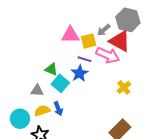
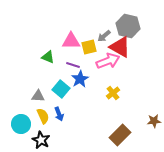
pink arrow: (108, 55) -> (108, 61), turned -45
purple line: (85, 59) -> (73, 65), moved
green triangle: (51, 69) -> (48, 57), moved
yellow cross: (124, 87) -> (113, 93), moved
yellow semicircle: (42, 111) -> (43, 116), turned 84

